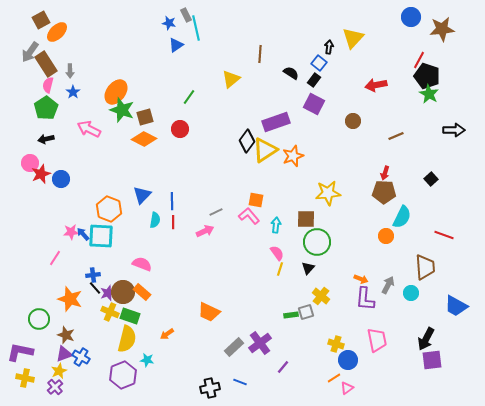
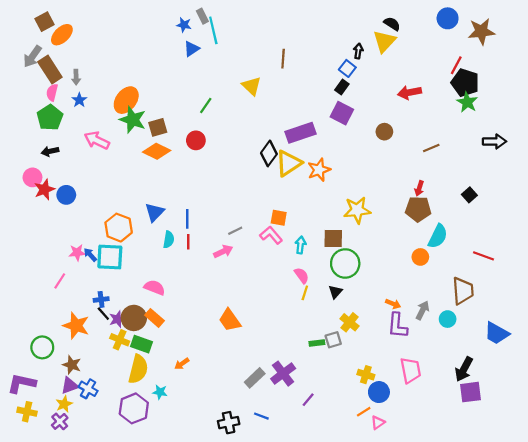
black semicircle: (291, 73) -> (392, 24), moved
yellow triangle: (231, 79) -> (251, 86), turned -36
orange trapezoid: (209, 312) -> (230, 320), moved, turned 30

